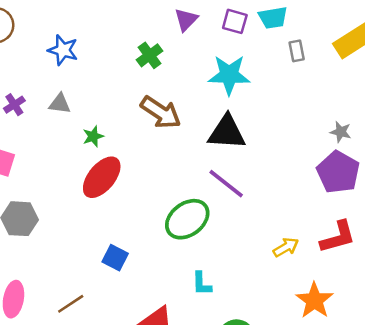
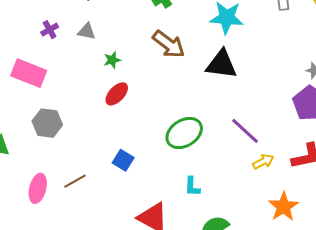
red ellipse: (102, 177) -> (117, 94), size x0.7
purple line: (226, 184) -> (245, 131), moved
brown line: (71, 304) -> (75, 181), moved

